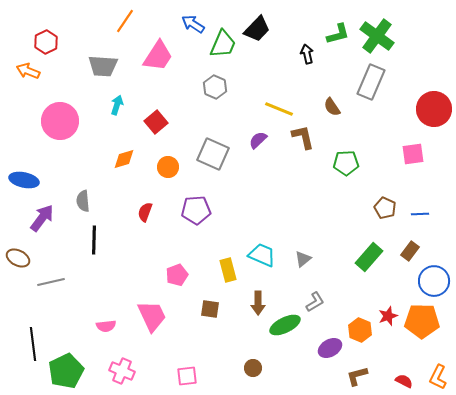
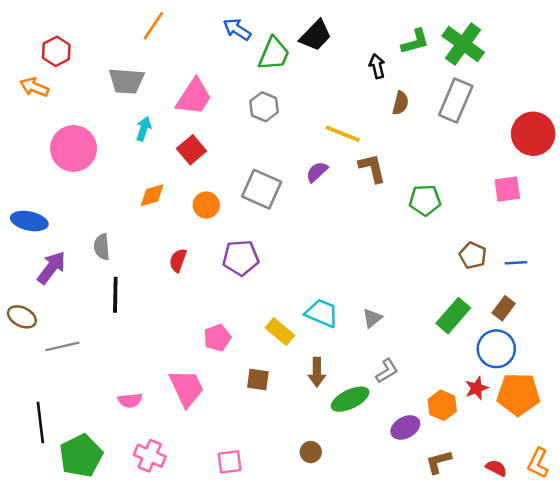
pink trapezoid: (158, 56) -> (194, 97), moved
brown semicircle: (332, 107) -> (400, 103), moved, turned -132
yellow rectangle: (228, 270) -> (280, 332), turned -35
blue circle: (434, 281) -> (496, 349), moved

